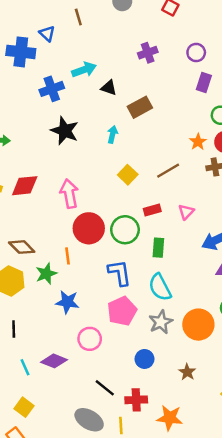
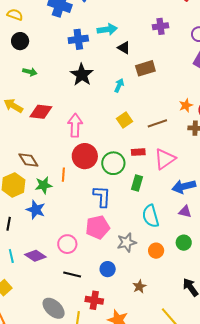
pink triangle: (186, 212) -> (165, 159), size x1.6
cyan semicircle: (160, 287) -> (151, 216), moved
blue star: (67, 302) -> (36, 210), moved
orange circle: (198, 325) -> (156, 251), size x0.6
black line: (105, 388) -> (72, 275), moved, turned -36

